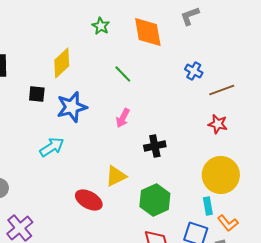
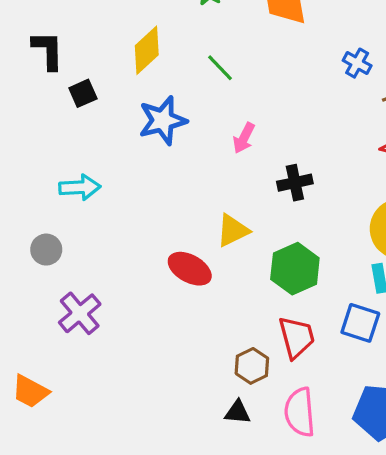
green line: (123, 74) -> (220, 68), moved
black square: (37, 94) -> (83, 93), moved, turned -30
cyan arrow: (52, 147) -> (80, 187), moved, turned 30

